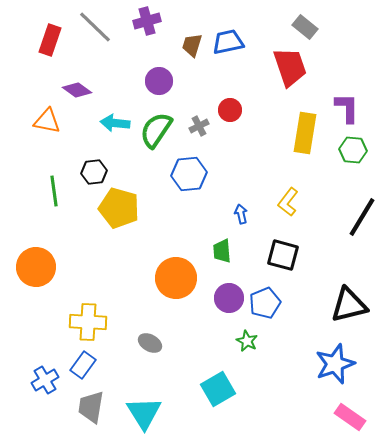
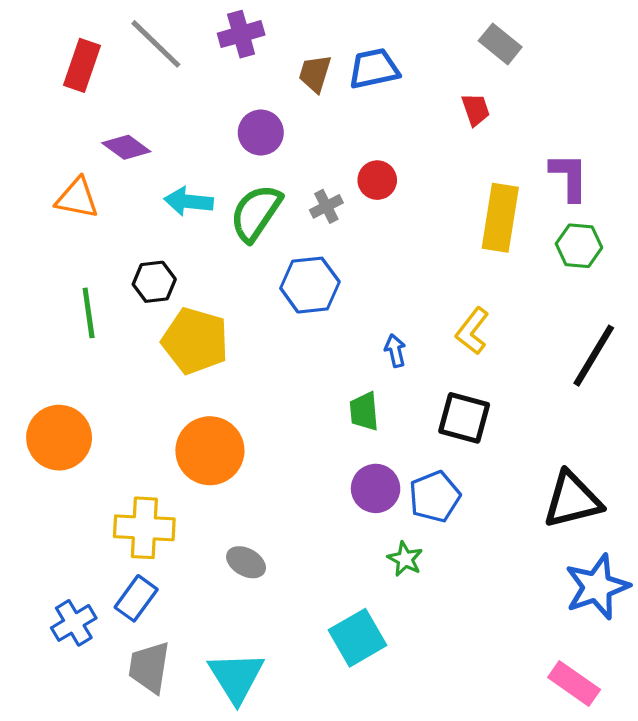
red trapezoid: (290, 67) -> (476, 110), size x0.5
orange circle: (176, 278) -> (210, 451), moved
blue star: (335, 364) -> (597, 587), moved

